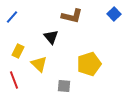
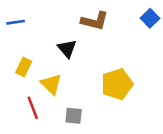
blue line: (12, 17) -> (16, 22), turned 40
red line: (14, 80) -> (33, 108), moved
gray square: (64, 86) -> (74, 116), moved

